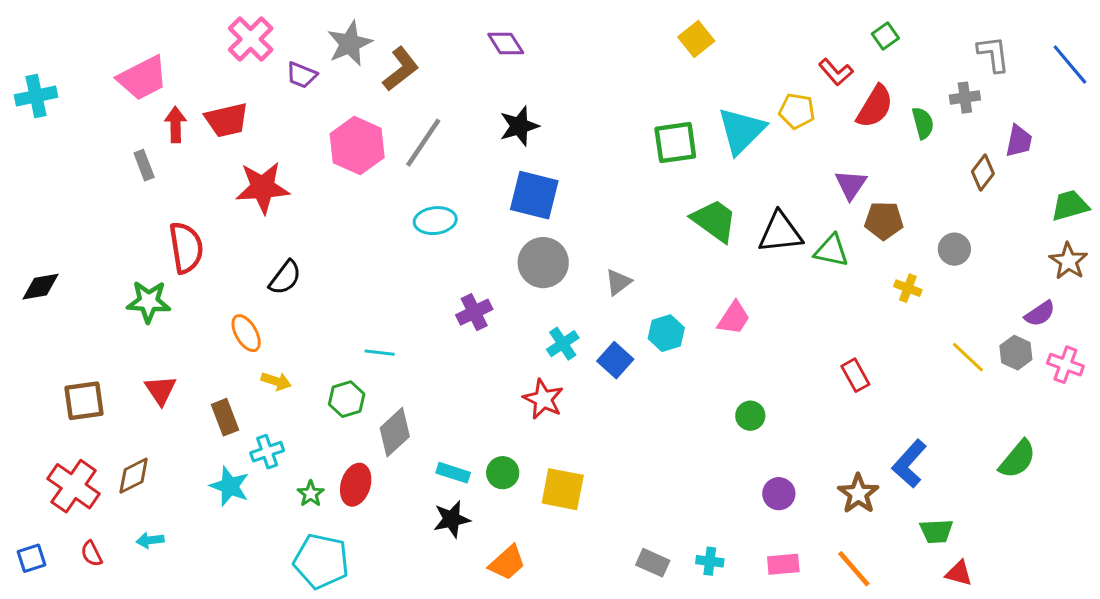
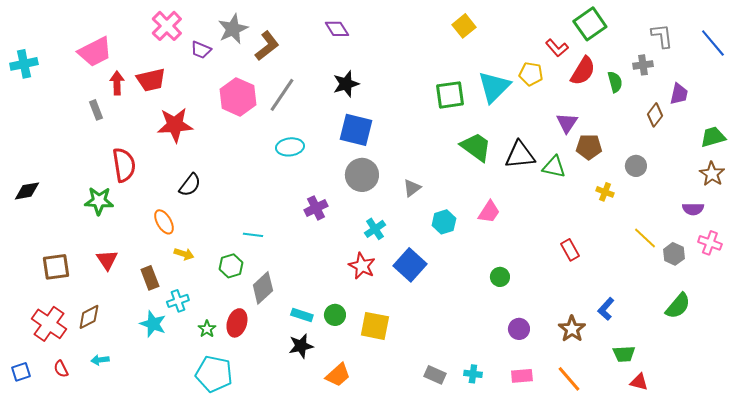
green square: (885, 36) -> (590, 24), size x1.8
purple semicircle: (1040, 314) -> (693, 209), turned 35
gray hexagon: (1016, 353) -> (674, 254), moved
blue square: (615, 360) -> (410, 265), moved, size x1.4
blue L-shape: (909, 464) -> (606, 309), size x0.7

